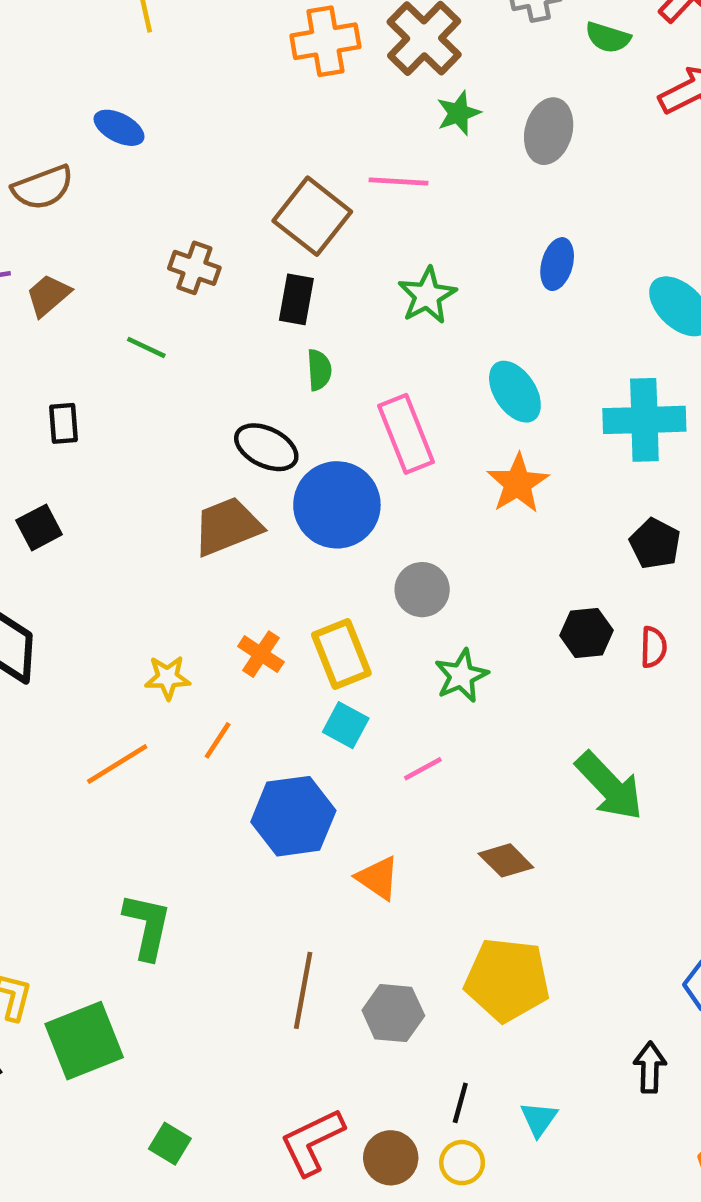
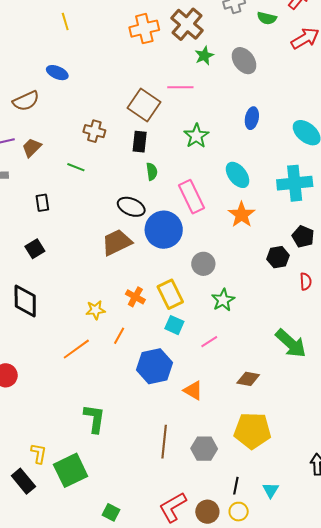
gray ellipse: (549, 131) -> (244, 61), turned -48
black hexagon: (586, 633) -> (278, 257), moved
brown diamond: (506, 860) -> (248, 379), turned -30

